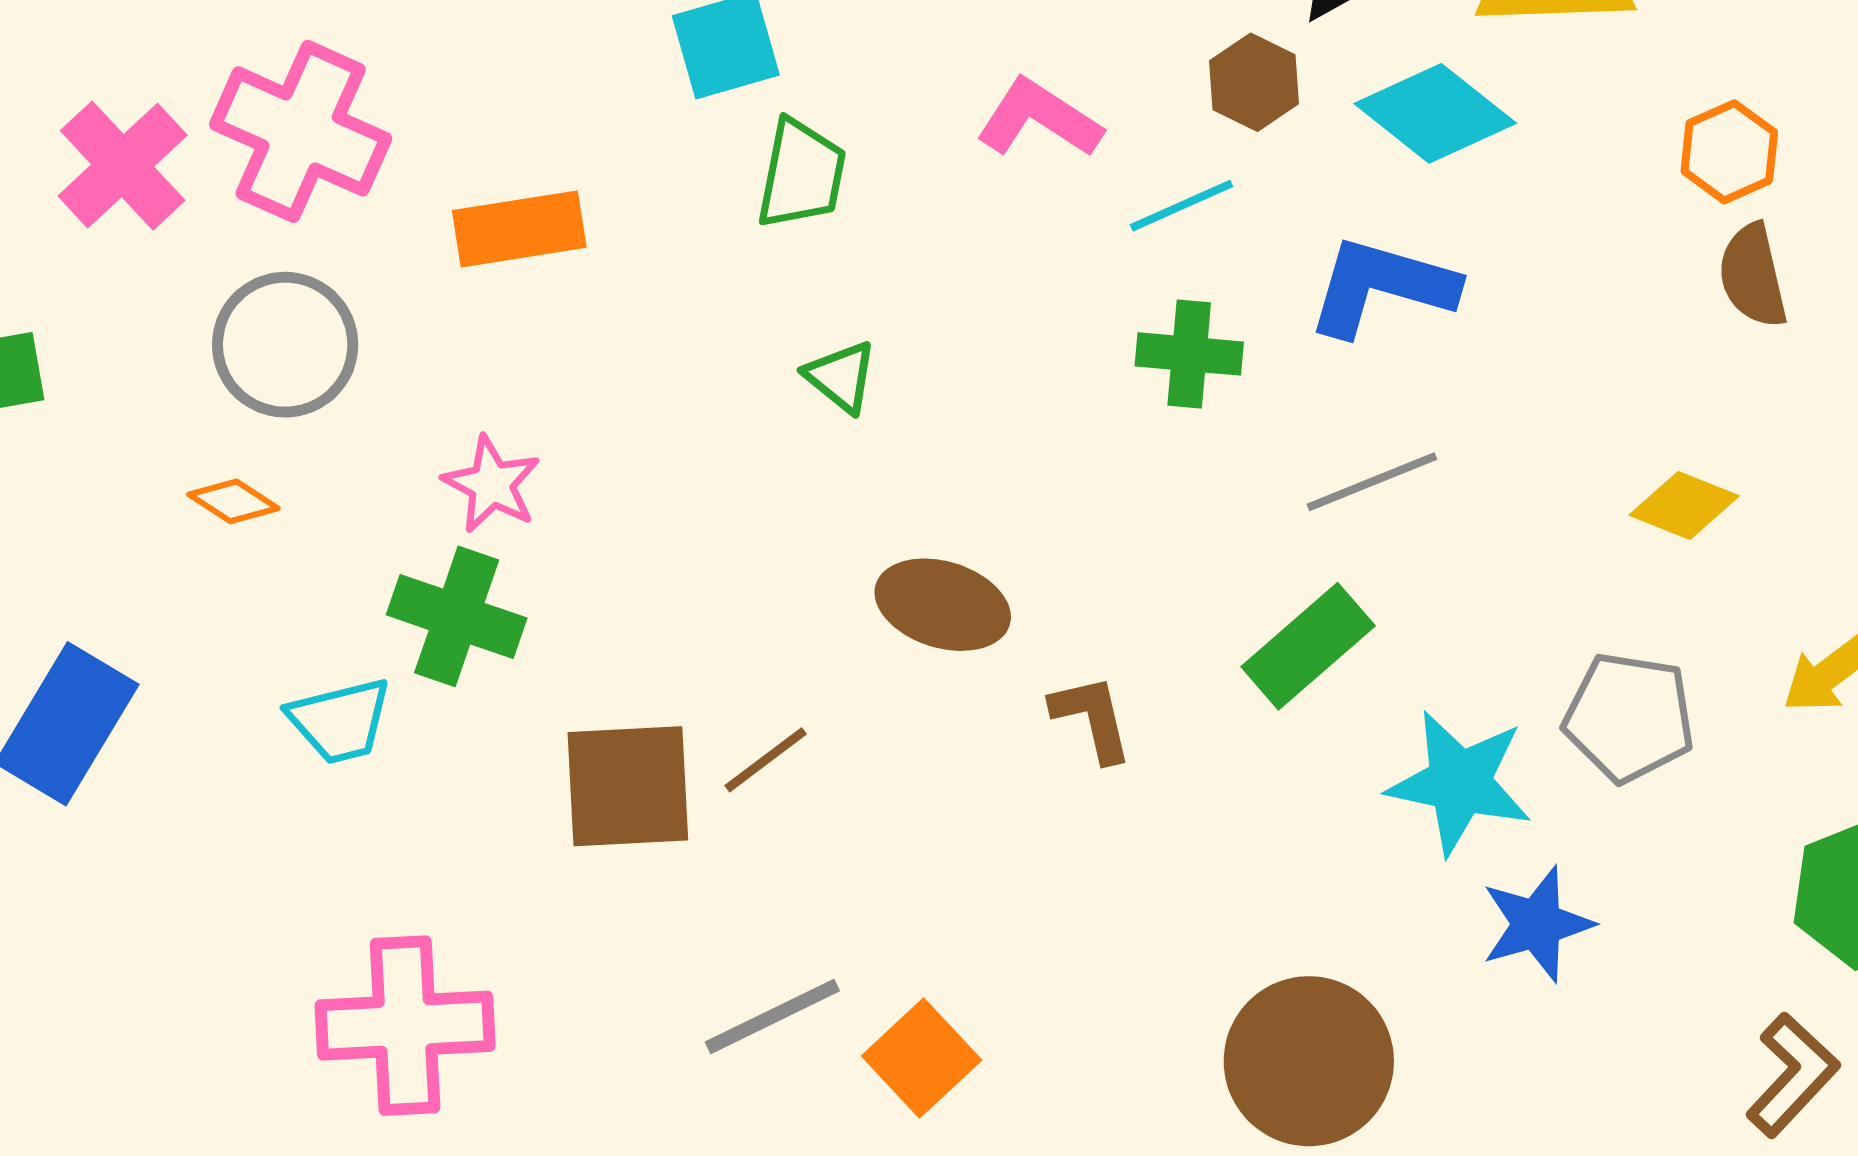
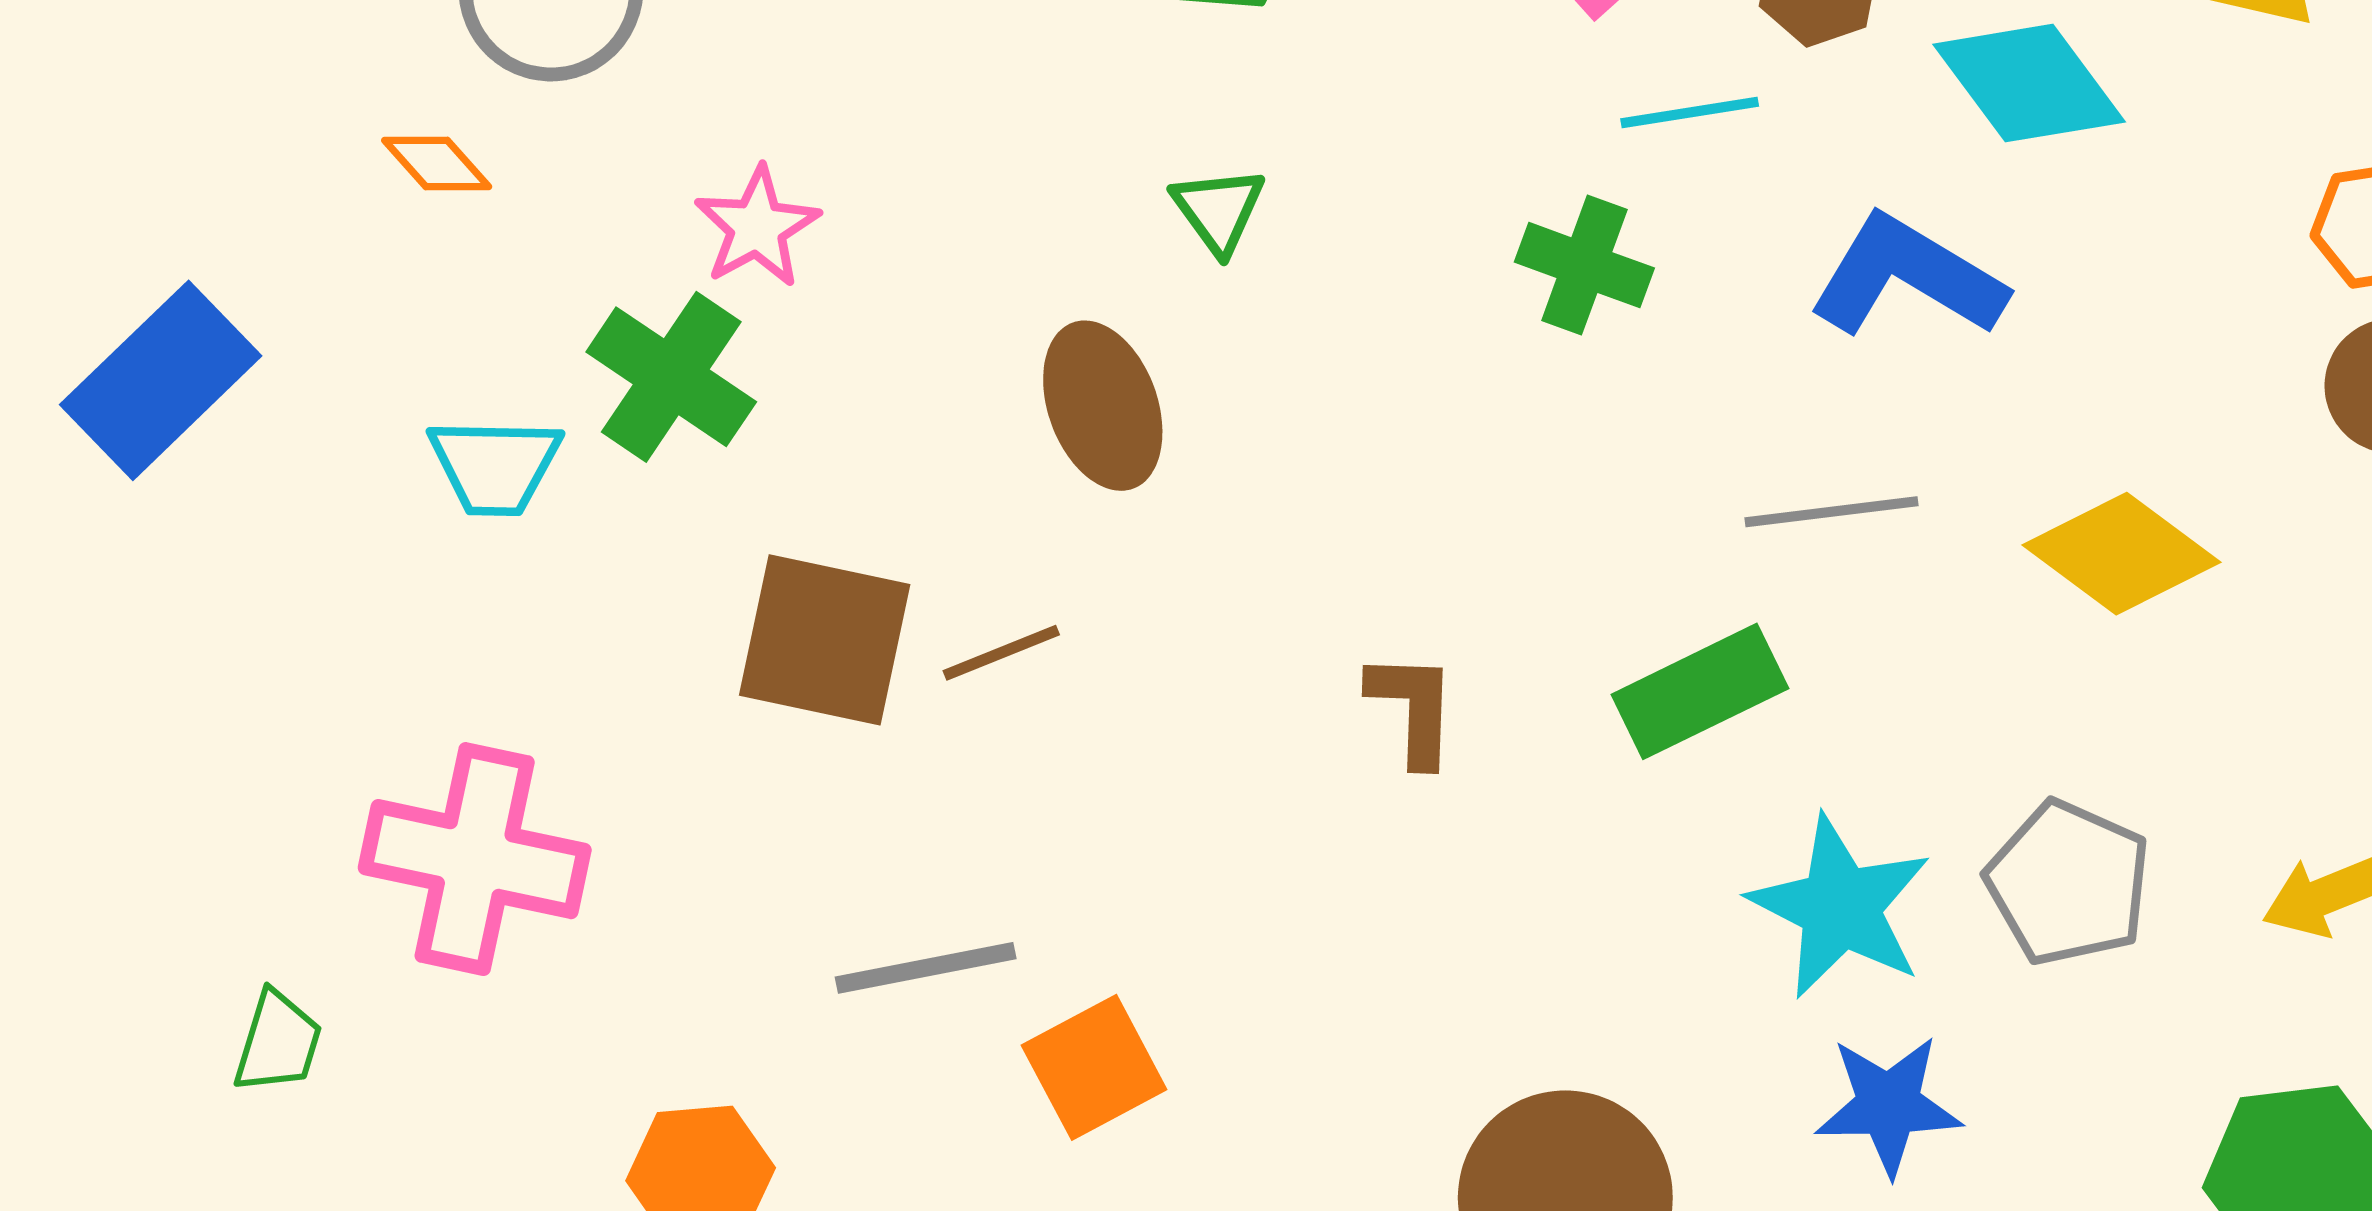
green cross: (1189, 354) -> (1584, 265), moved
yellow diamond: (1684, 506) -> (2121, 554), moved, size x1.4
brown ellipse: (943, 605) -> (1103, 406), moved, turned 38

